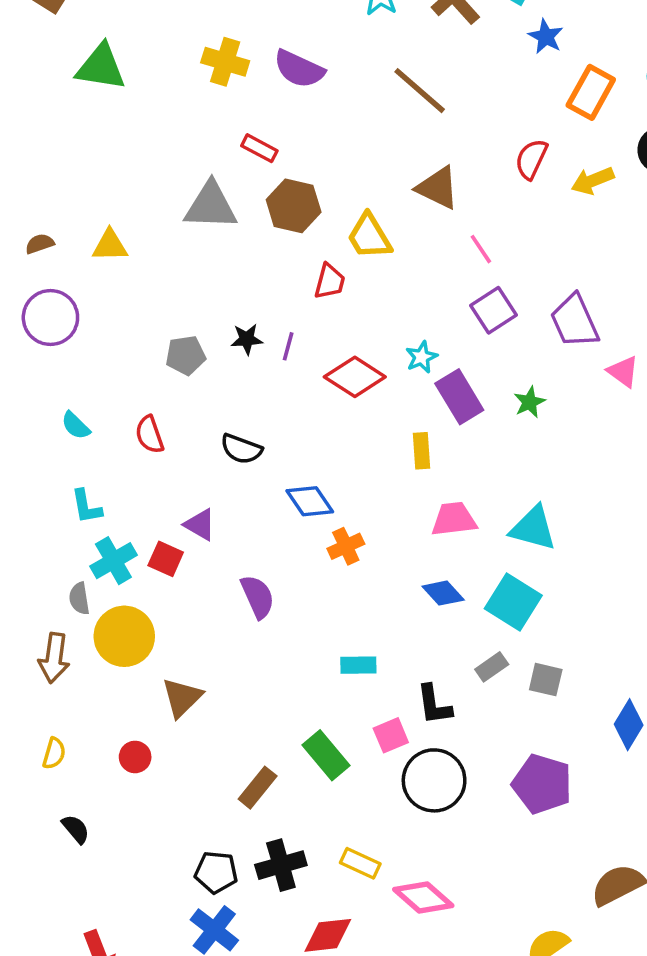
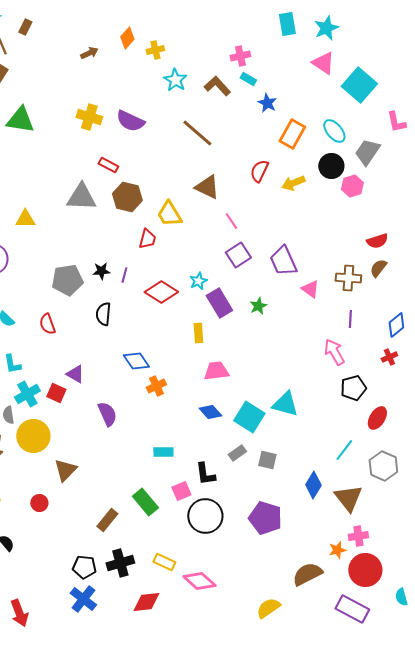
gray pentagon: (186, 355) -> (67, 280), size x1.4
black semicircle: (241, 449) -> (103, 314), moved, turned 75
cyan triangle: (533, 528) -> (285, 404), moved

